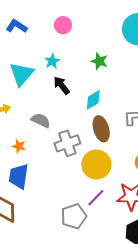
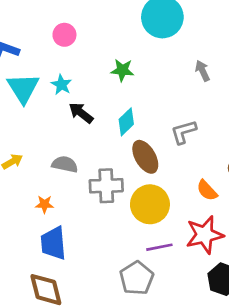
cyan triangle: (22, 74) -> (23, 88), moved
gray cross: (67, 143) -> (106, 186), turned 30
purple line: (96, 198) -> (159, 247), turned 48

